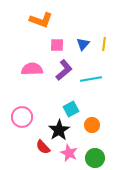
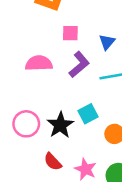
blue triangle: (83, 44) -> (107, 42), moved
black star: (59, 130) -> (60, 125), moved

